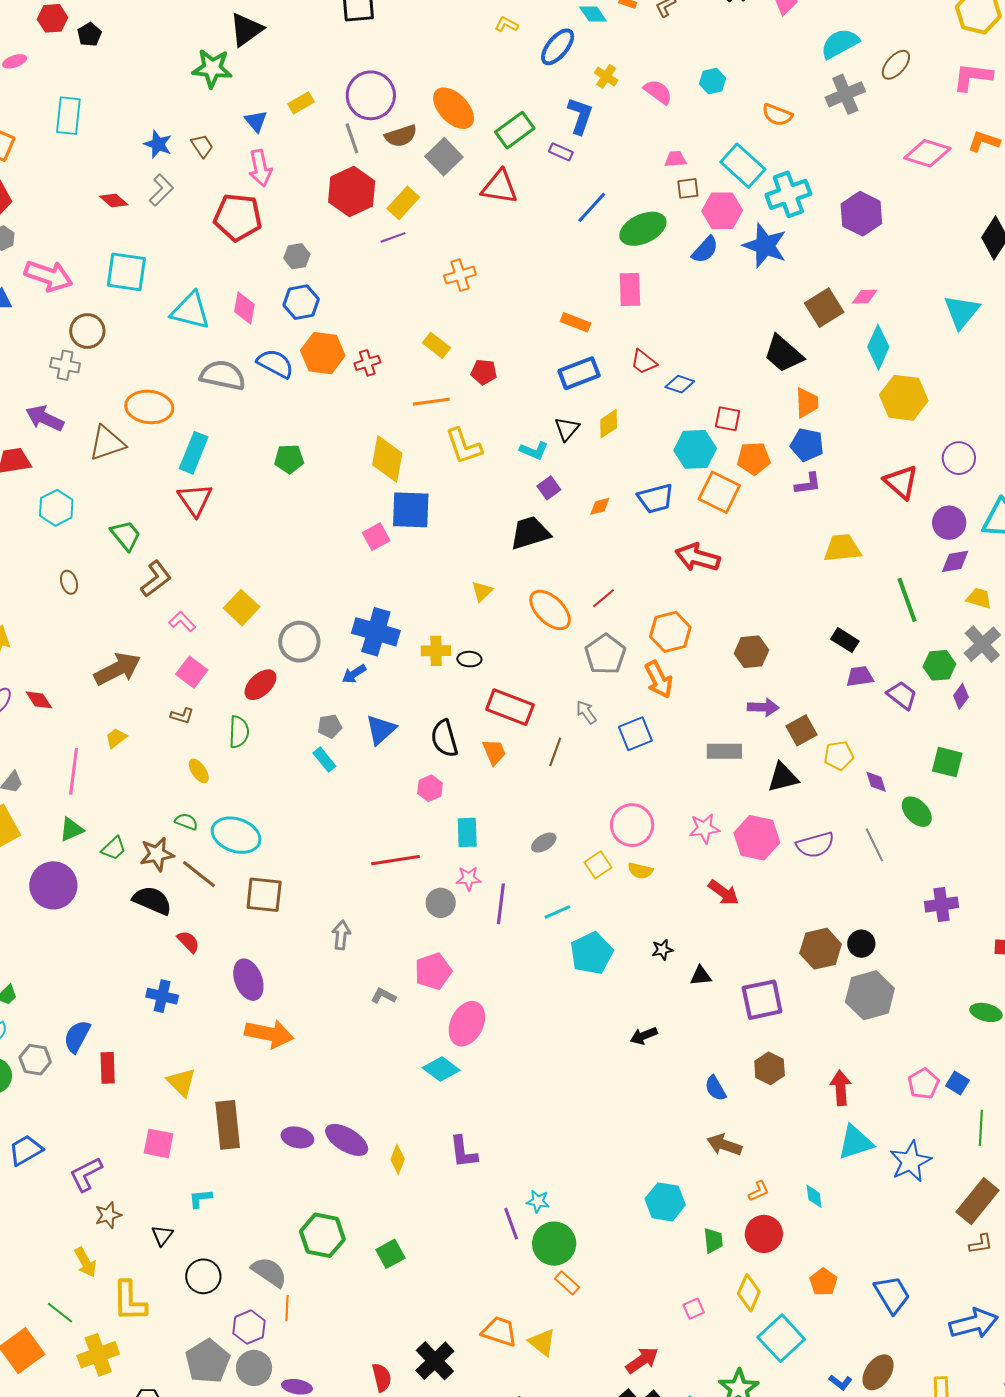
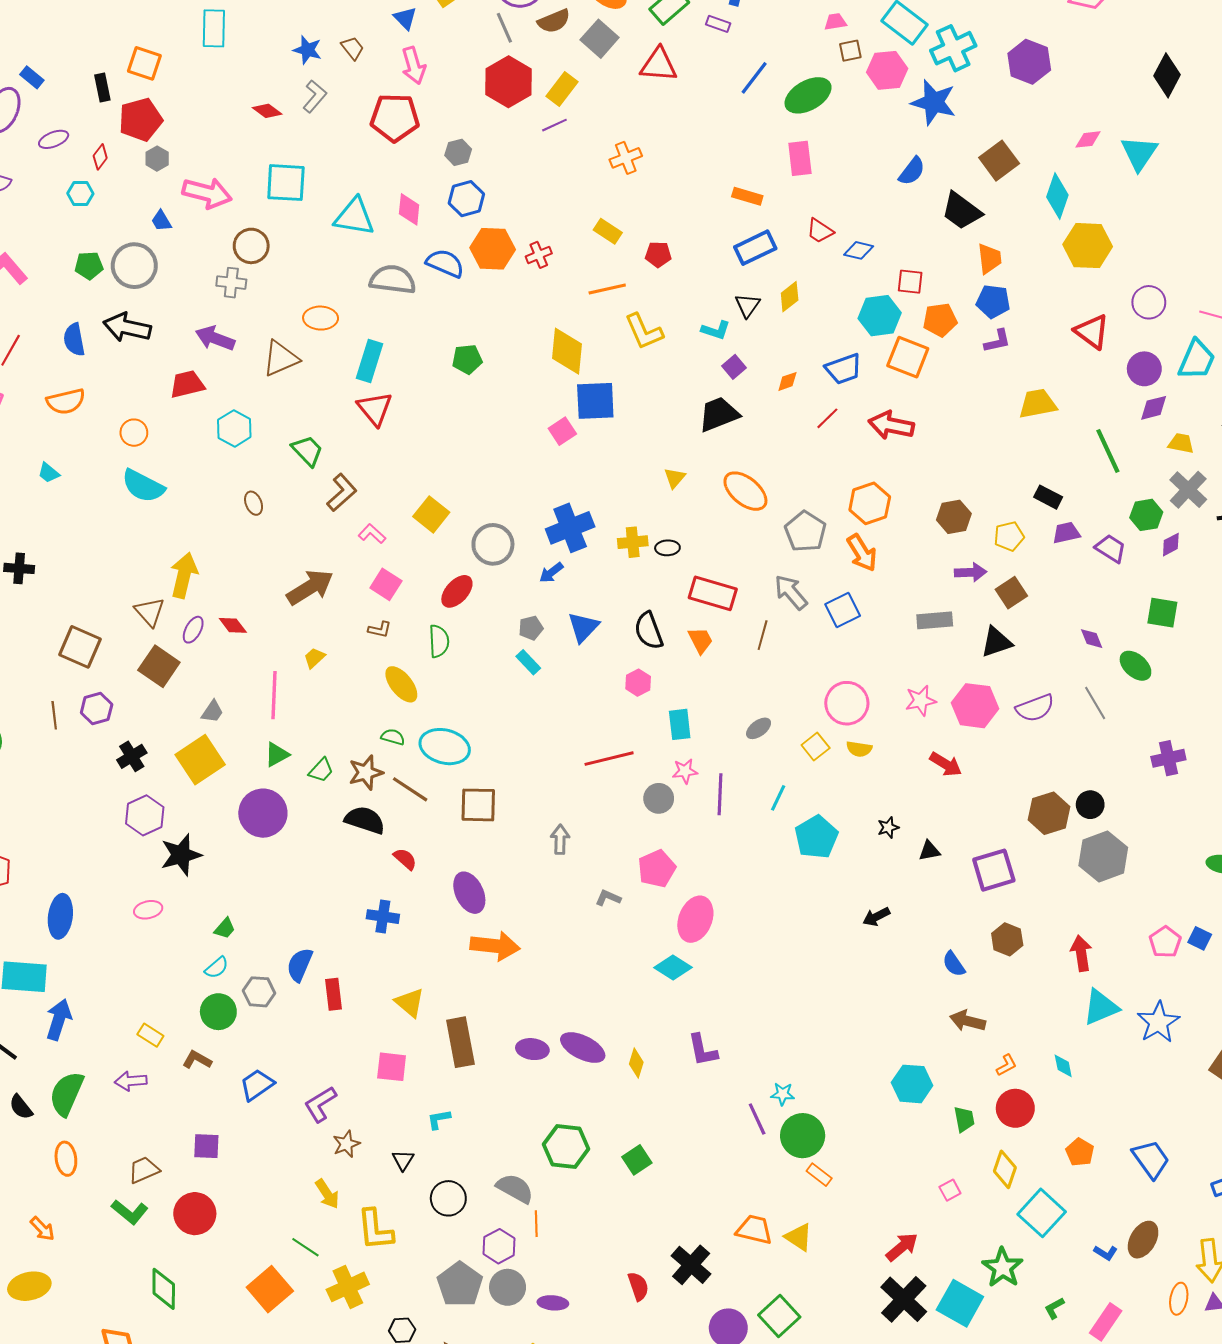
blue semicircle: (705, 250) -> (912, 171), moved
pink diamond: (865, 297) -> (1088, 139), moved
orange ellipse: (149, 407) -> (321, 318), size x0.7
red line: (604, 598) -> (827, 418), moved
blue cross: (376, 632) -> (570, 528), turned -33
purple diamond: (961, 696) -> (1171, 545), turned 30
gray arrow: (586, 712) -> (791, 592), size x1.5
yellow pentagon: (839, 756) -> (1009, 536), moved
yellow ellipse: (199, 771) -> (401, 684), size x1.5
cyan line: (557, 912) -> (778, 798), turned -36

